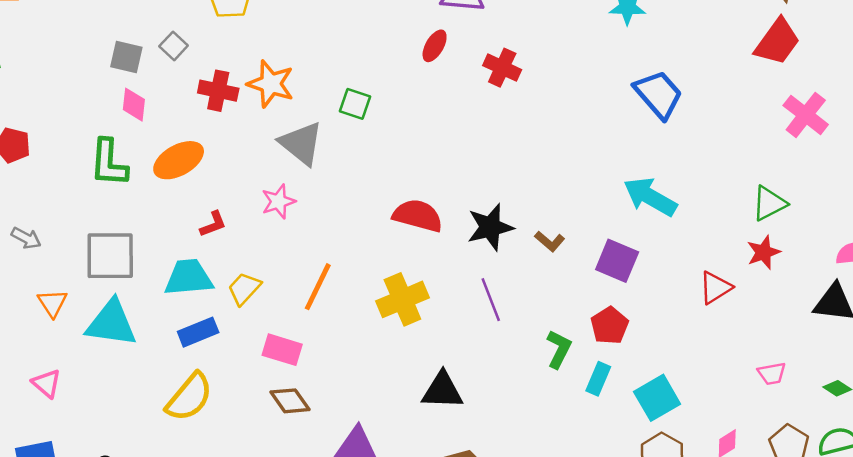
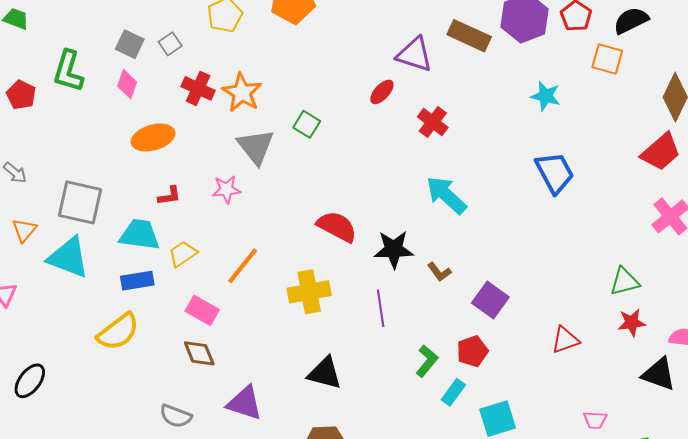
green L-shape: (109, 163) -> (68, 71), moved
cyan arrow: (650, 197) -> (446, 195), moved
red star: (764, 252) -> (632, 323), moved

